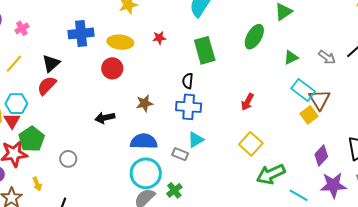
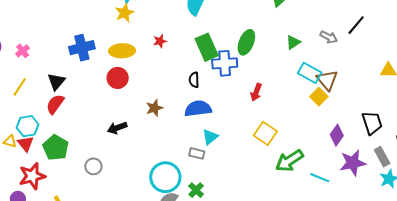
green ellipse: (254, 37) -> (246, 42), moved
blue cross: (189, 107) -> (225, 63), moved
green pentagon: (32, 139) -> (56, 148), moved
blue semicircle: (144, 141) -> (198, 109), moved
gray circle: (68, 159) -> (93, 166), moved

